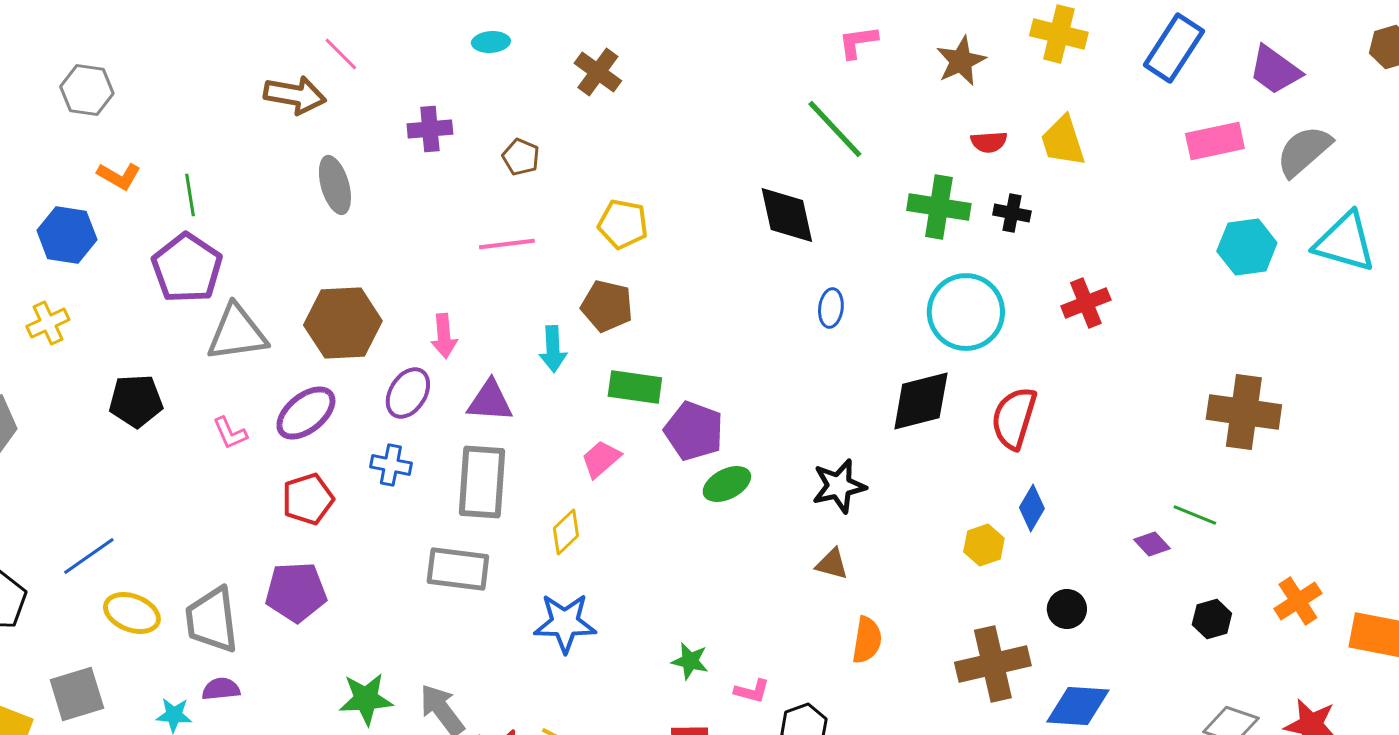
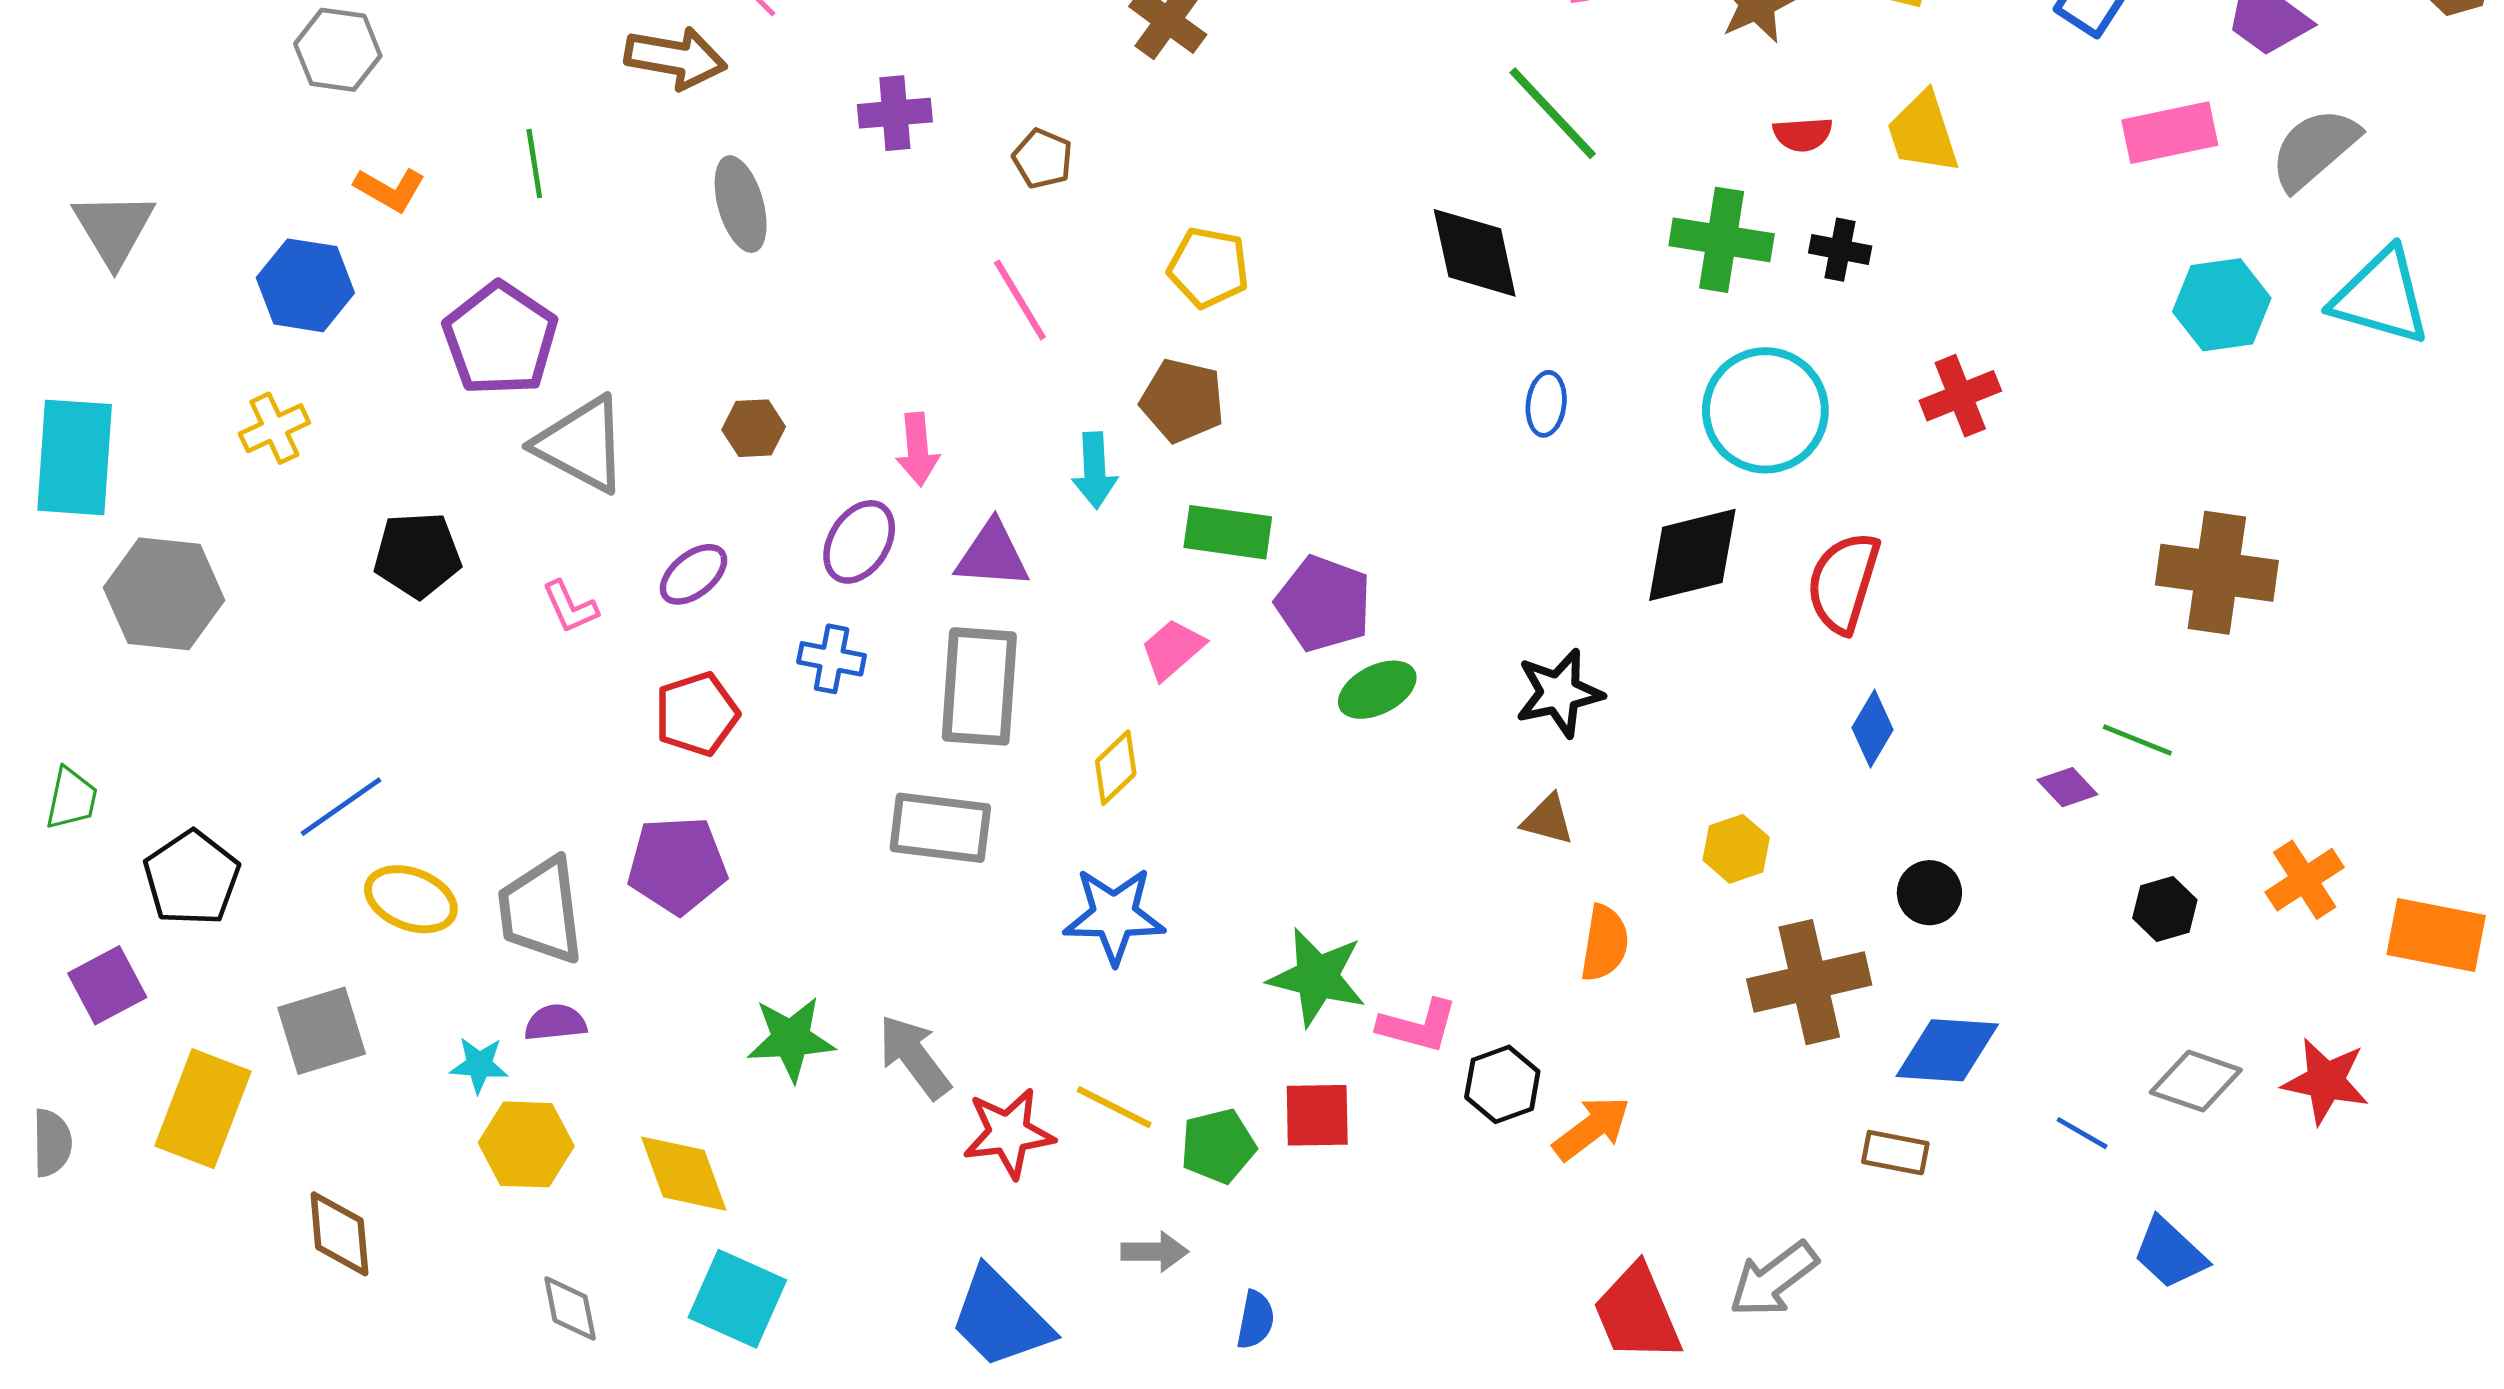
green line: (190, 195) -> (534, 163), moved
pink line: (507, 244) -> (1020, 300), turned 66
brown hexagon: (343, 323) -> (754, 428), size x0.5
gray triangle: (237, 333) -> (581, 444), turned 36
purple ellipse: (306, 413) -> (693, 574), size x0.7
yellow hexagon: (984, 545) -> (1736, 849), moved
green star: (690, 661) -> (1317, 977), size x1.6
pink L-shape: (752, 691) -> (1418, 1026), size x1.4

